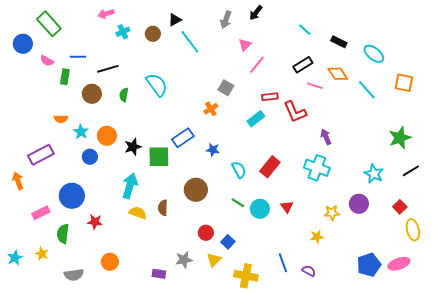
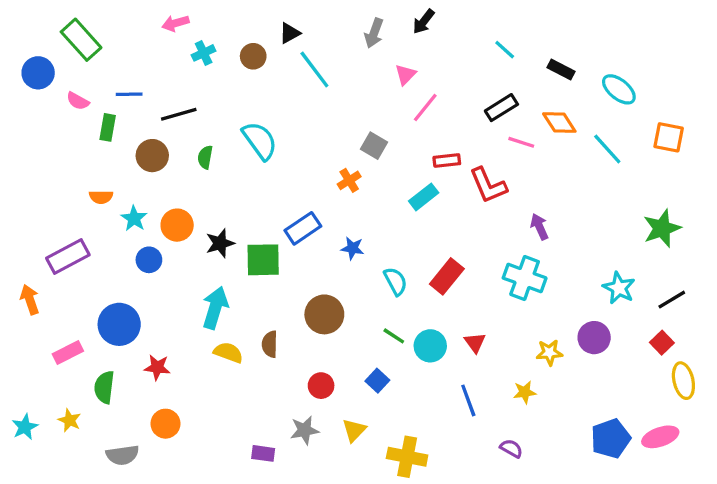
black line: (411, 171) -> (672, 300), moved
red circle: (206, 233) -> (321, 386), moved
blue square: (228, 242) -> (377, 381), moved
orange circle: (110, 262) -> (165, 424), moved
blue line: (283, 263) -> (468, 400), moved

